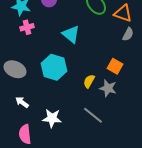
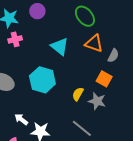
orange triangle: (123, 13) -> (94, 43), moved
gray semicircle: (128, 34) -> (113, 56), moved
white arrow: (22, 102) -> (21, 119), moved

